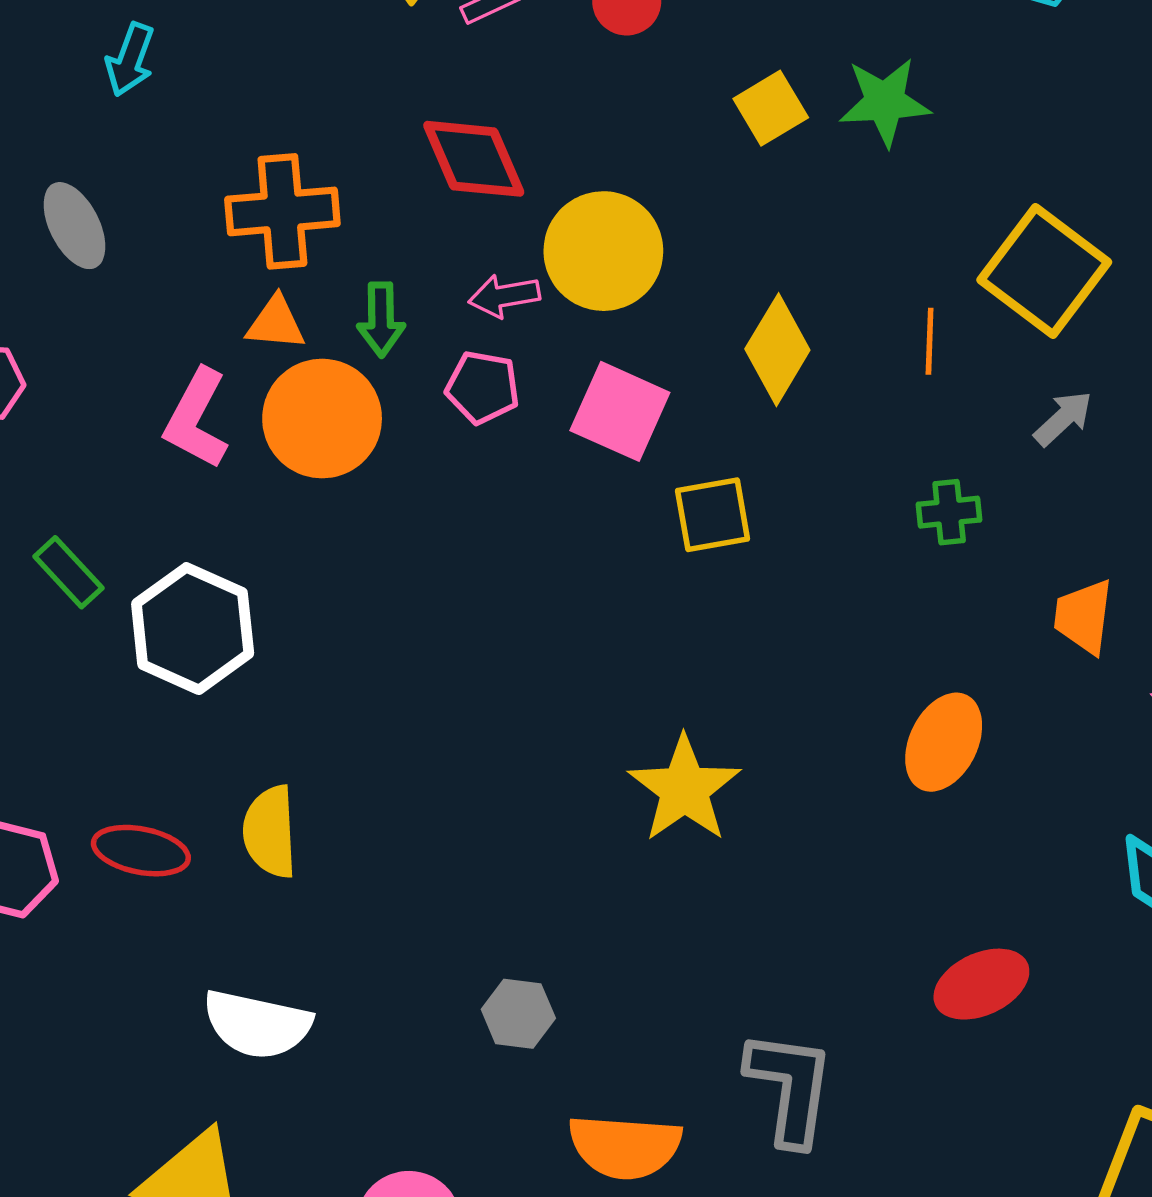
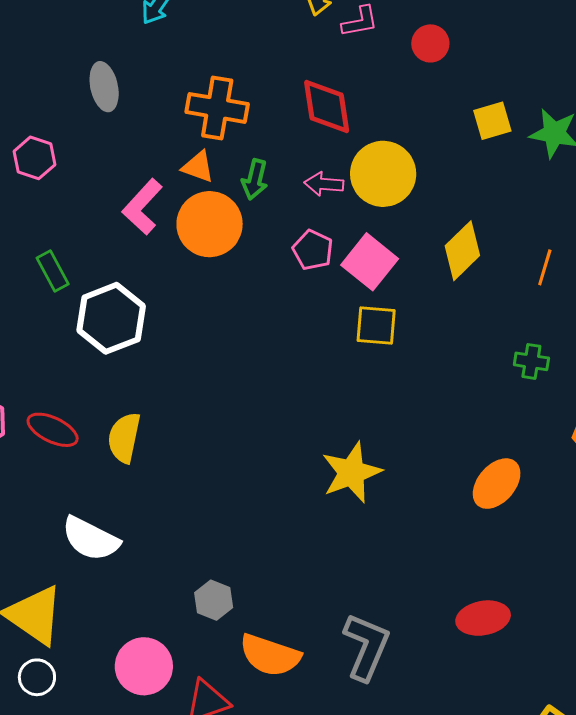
pink pentagon: (483, 387) -> (313, 250), moved
yellow square: (713, 515) -> (376, 326), moved
gray hexagon: (518, 1014) -> (214, 600), moved

